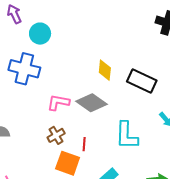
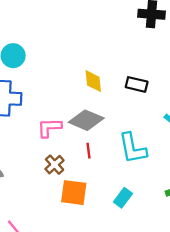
black rectangle: (142, 81) -> (137, 84), size x0.7
red line: (84, 144) -> (89, 151), moved

